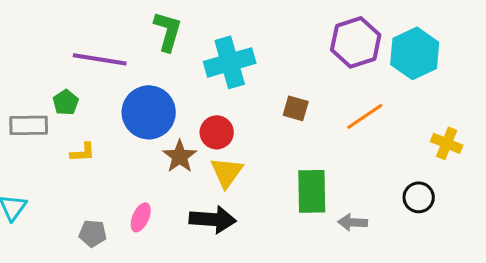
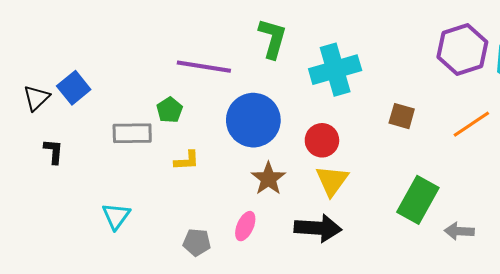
brown star: (180, 156) -> (268, 179), moved
green rectangle: (312, 191) -> (418, 200), turned 30

